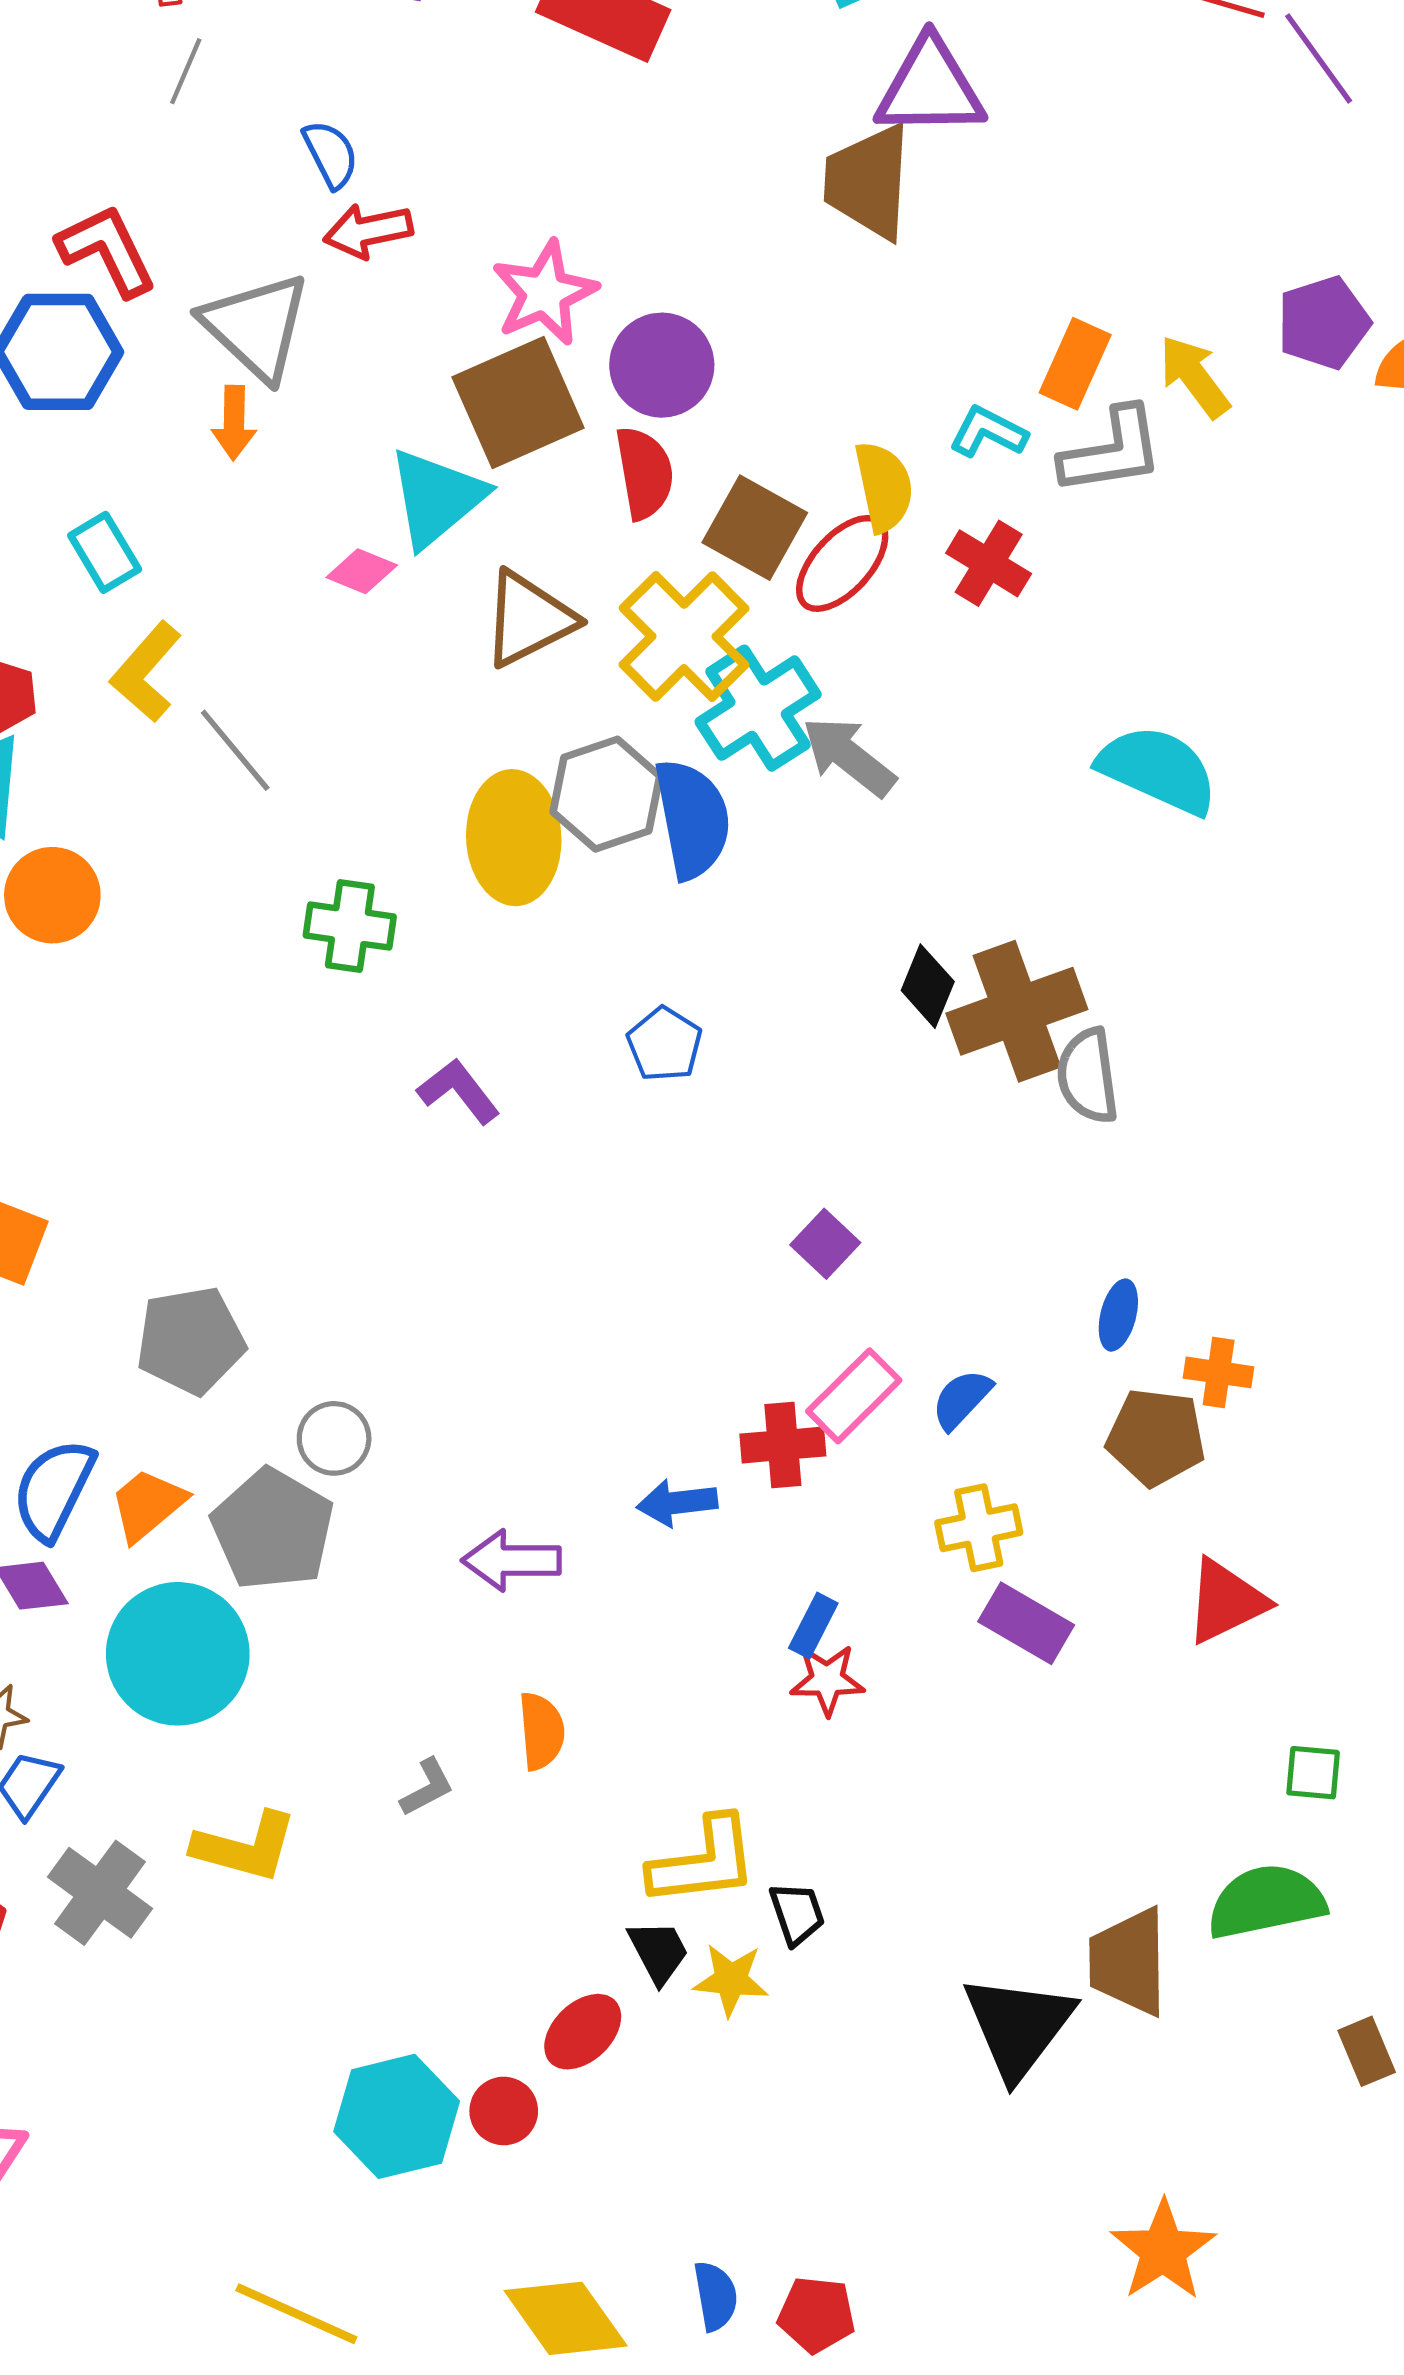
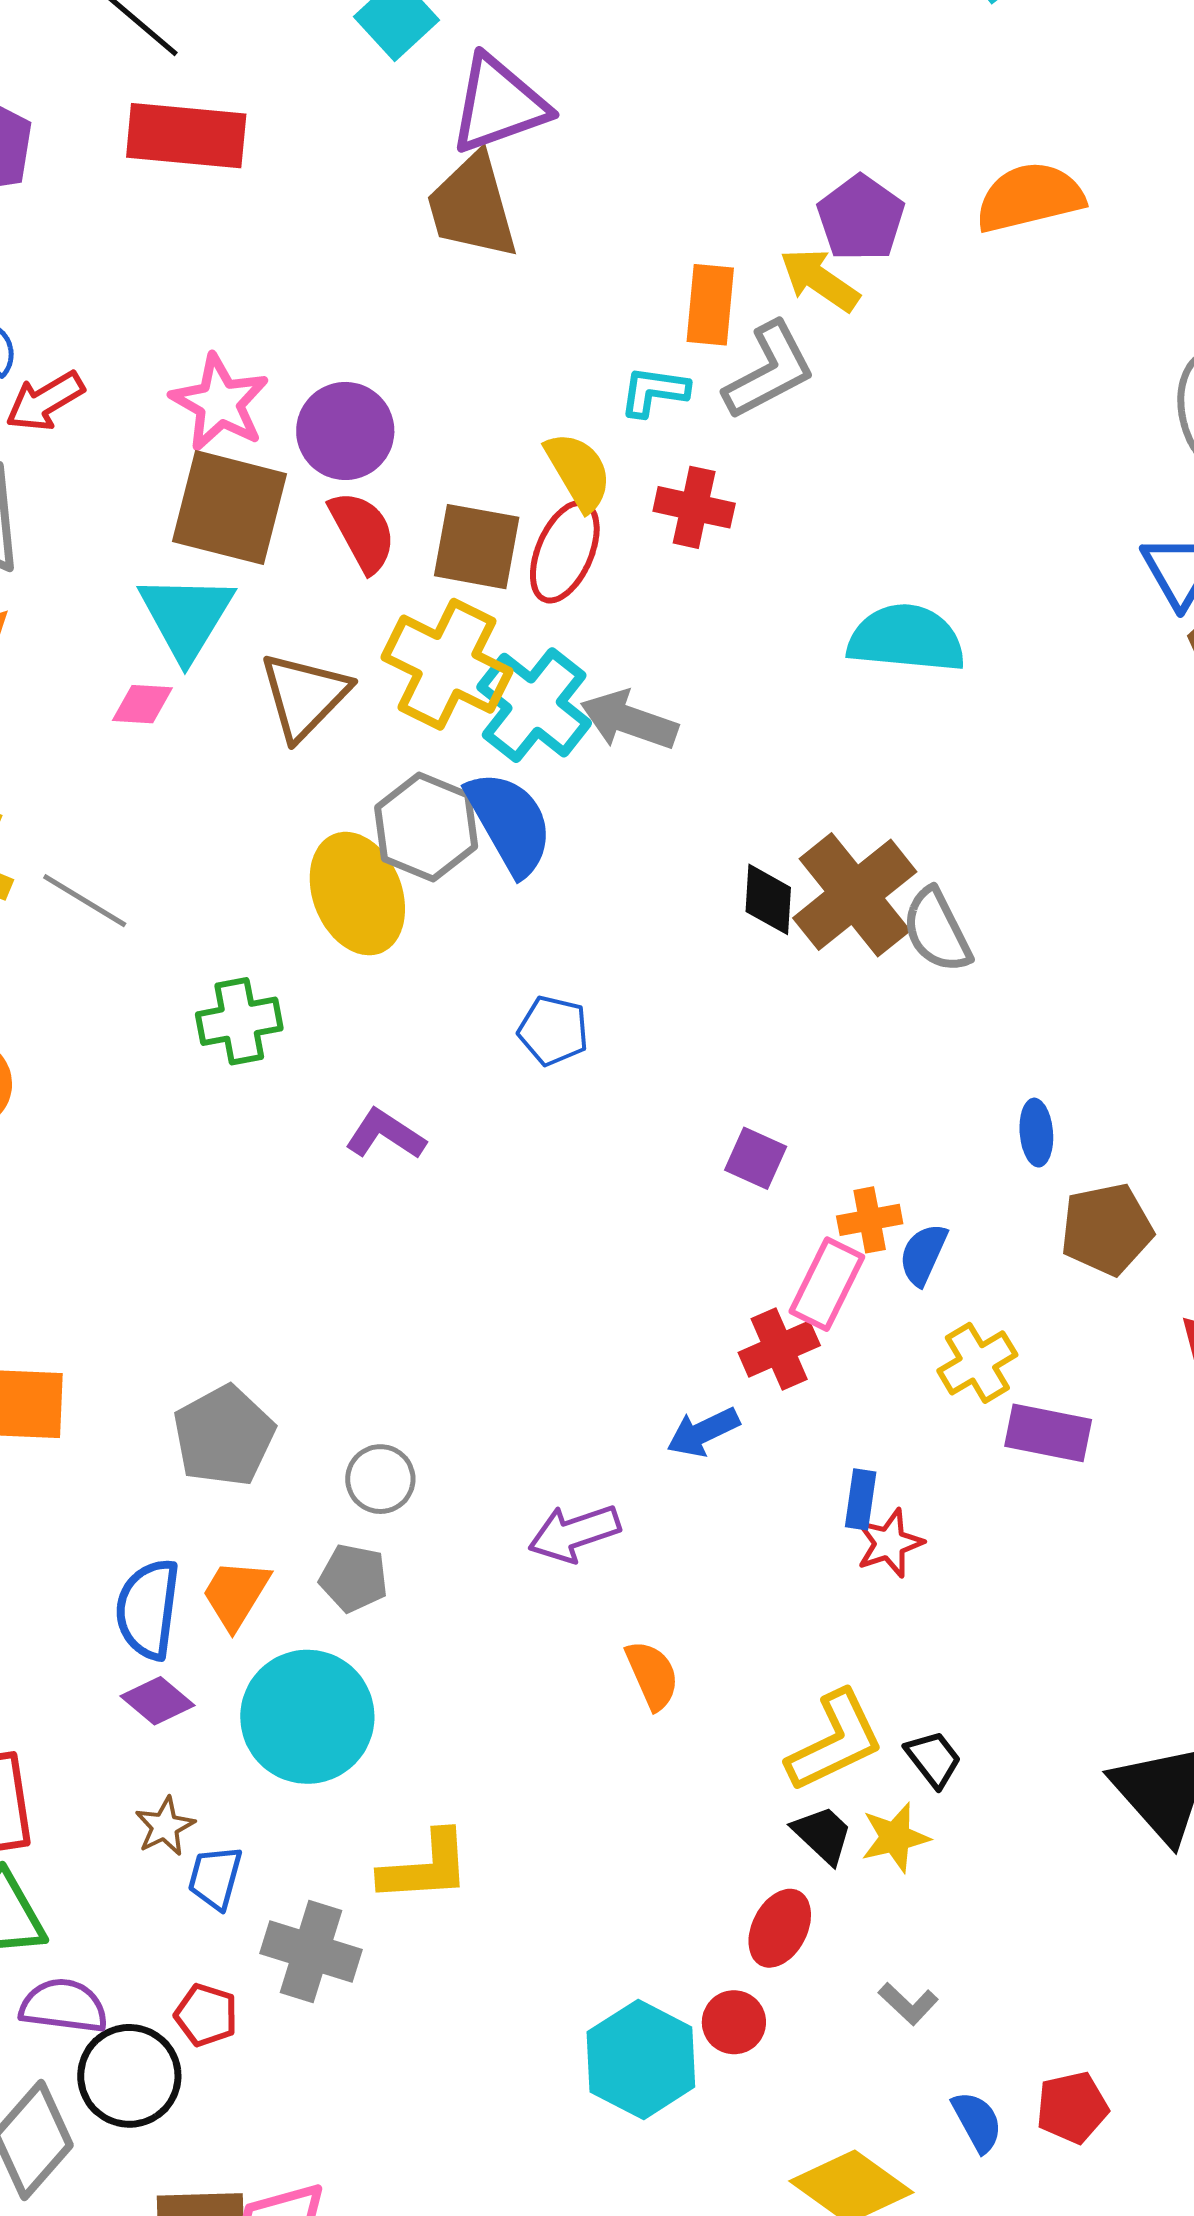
purple pentagon: (1324, 323) -> (861, 218), moved
brown square: (518, 403) -> (230, 508), turned -33
orange cross: (1219, 1372) -> (870, 1220), moved
gray pentagon: (273, 1529) -> (354, 1578), size x0.6
gray L-shape: (427, 1787) -> (908, 2004), moved, turned 90

